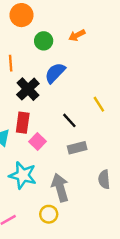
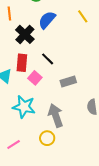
yellow line: (99, 104) -> (83, 16), moved
black line: (69, 120) -> (48, 59), moved

